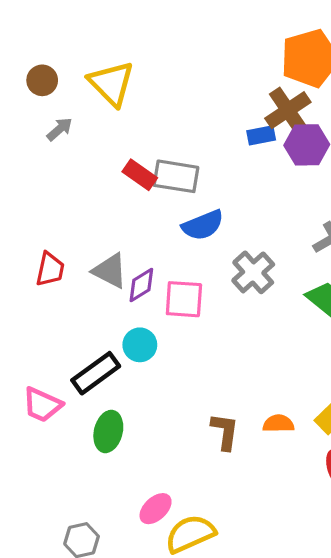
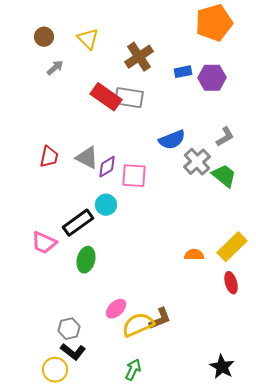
yellow triangle: (111, 83) -> (88, 39), size x0.7
brown cross: (288, 110) -> (139, 57), moved
red rectangle: (140, 175) -> (106, 97), size x1.4
blue semicircle: (203, 225) -> (172, 140), moved
gray cross: (253, 272) -> (197, 162), moved
brown L-shape: (225, 431) -> (160, 319), moved, turned 60

